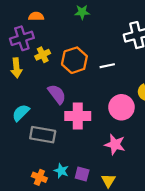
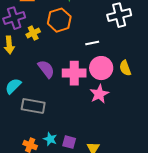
orange hexagon: (74, 60) -> (59, 20), moved
pink circle: (121, 107) -> (101, 68), moved
pink cross: (78, 116) -> (74, 73), moved
pink star: (115, 144) -> (99, 94), moved, turned 30

